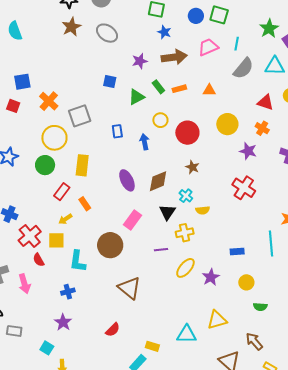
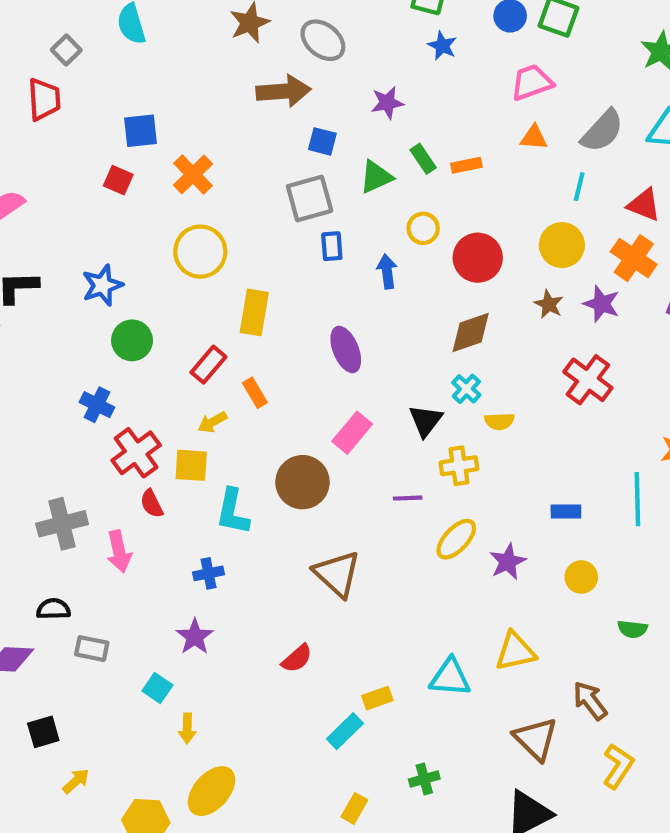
cyan line: (237, 44) -> (579, 187), moved
brown arrow: (174, 57) -> (284, 91), moved
orange triangle: (209, 90) -> (534, 138), moved
gray square: (80, 116) -> (310, 198), moved
orange cross: (262, 128) -> (634, 258), size x1.5
green circle: (45, 165) -> (132, 340), moved
brown star: (192, 167) -> (549, 304), moved
brown diamond: (158, 181) -> (471, 333), moved
green semicircle: (260, 307) -> (632, 629), moved
yellow rectangle: (152, 346) -> (377, 698), turned -40

